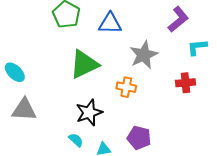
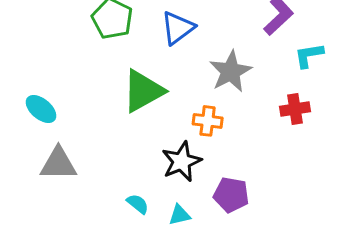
blue triangle: (110, 23) -> (178, 28), turned -35
black star: (89, 113) -> (182, 162), moved

